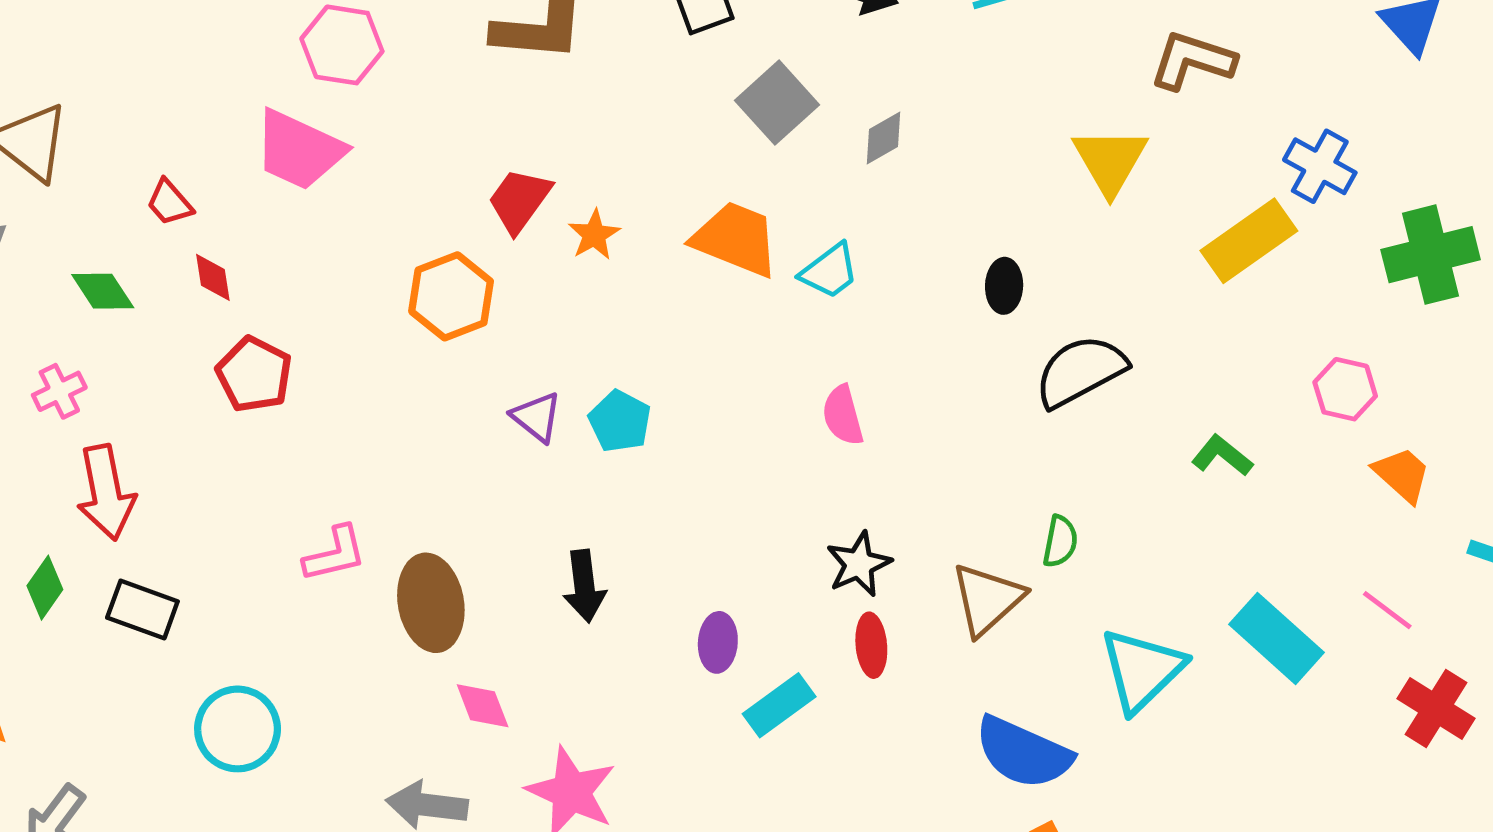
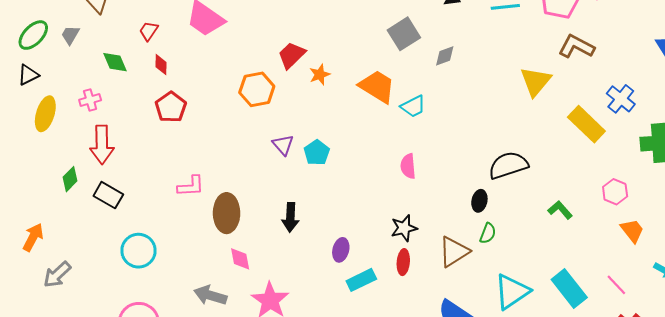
red trapezoid: (170, 203) -> (149, 31), turned 65
yellow rectangle: (1249, 241) -> (586, 124), turned 69
black ellipse: (1004, 286) -> (479, 201), moved

